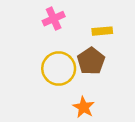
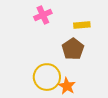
yellow circle: (59, 68) -> (47, 77), moved

